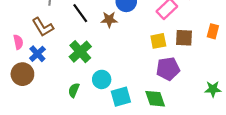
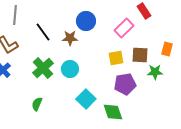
cyan circle: (102, 79) -> (70, 69), moved
green star: (213, 89) -> (155, 72), moved
cyan square: (121, 97) -> (86, 99), moved, turned -30

